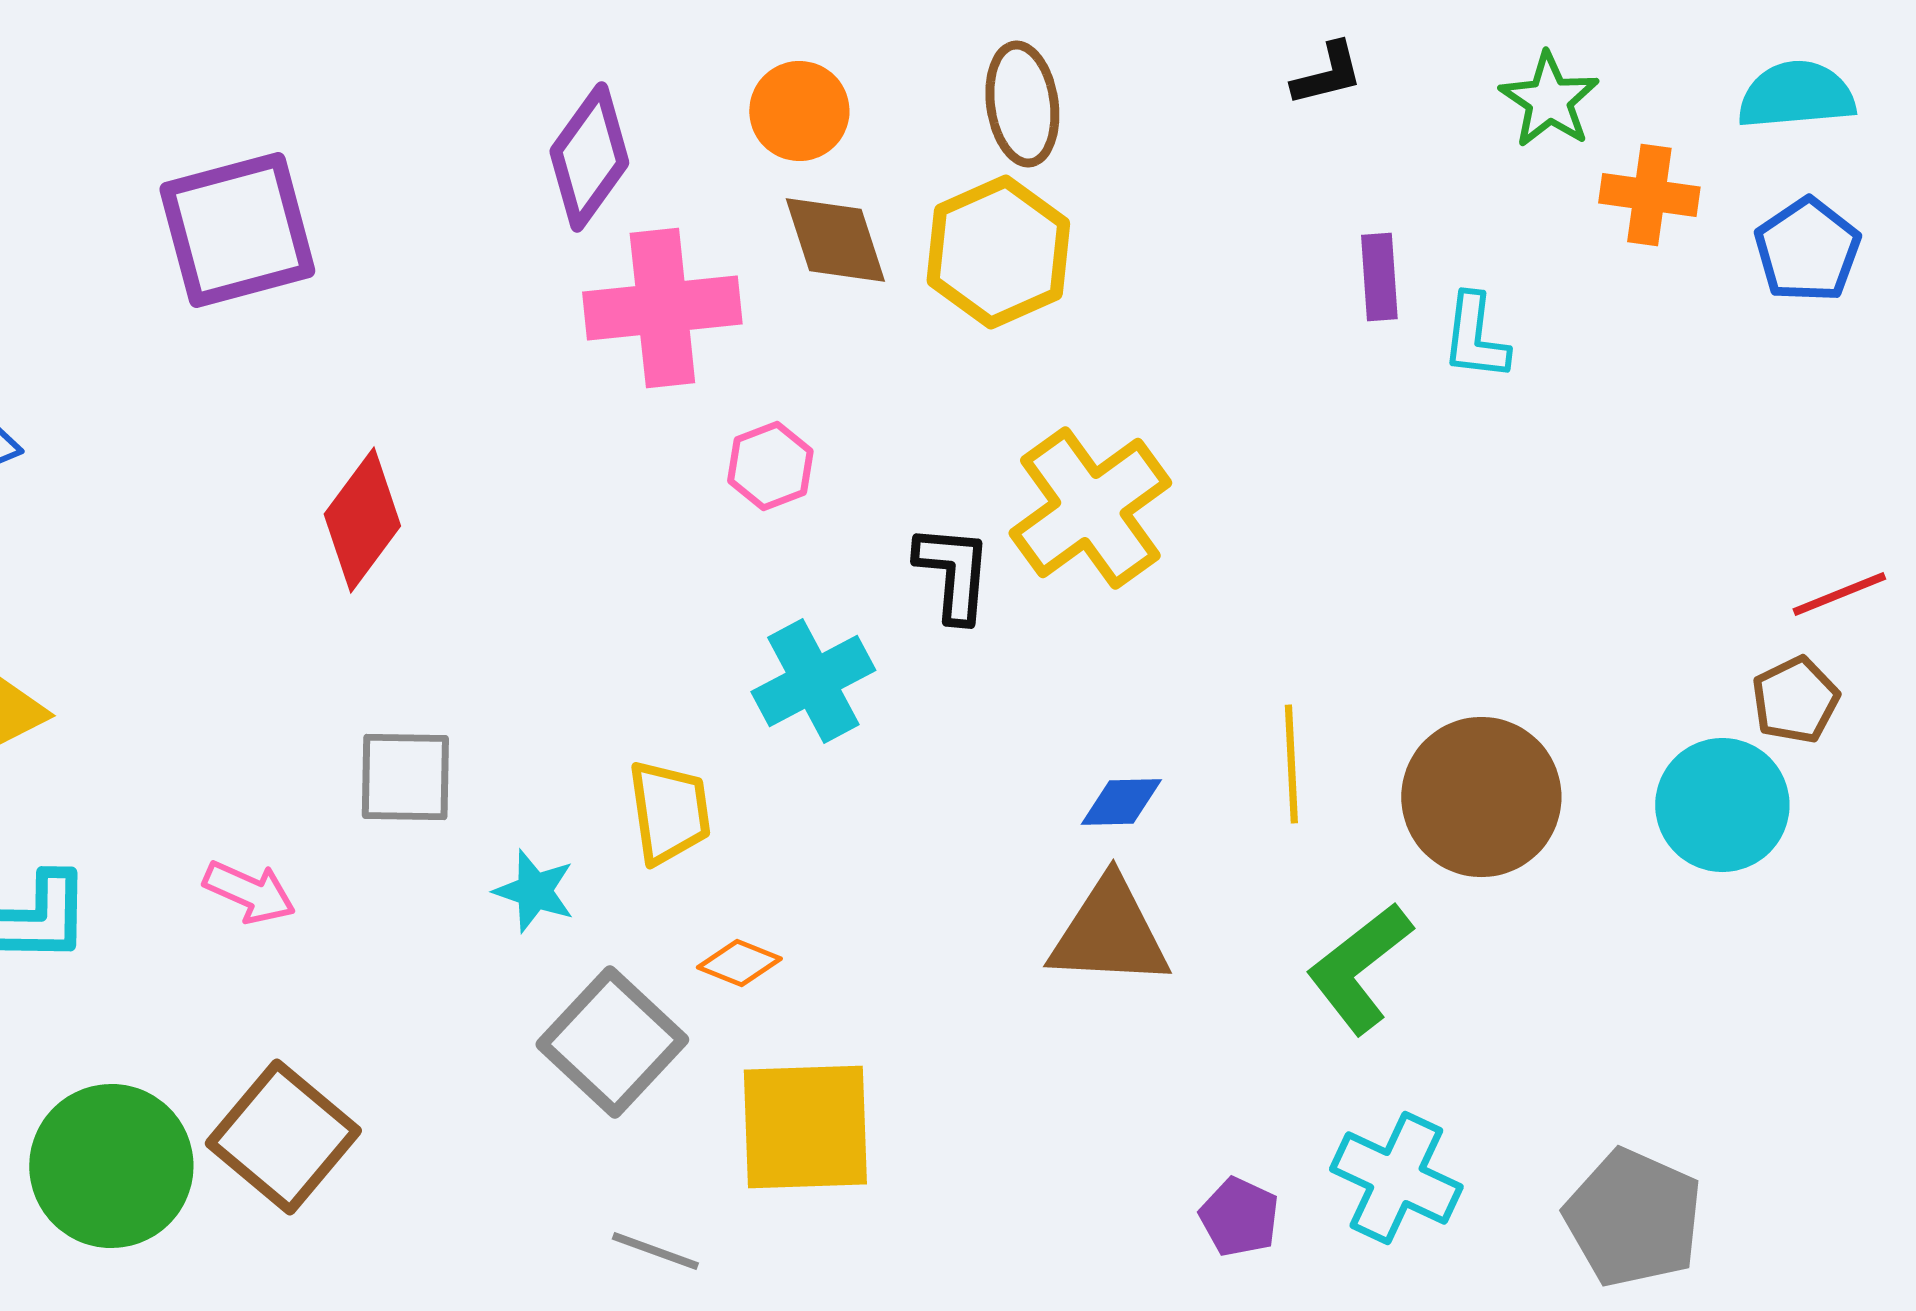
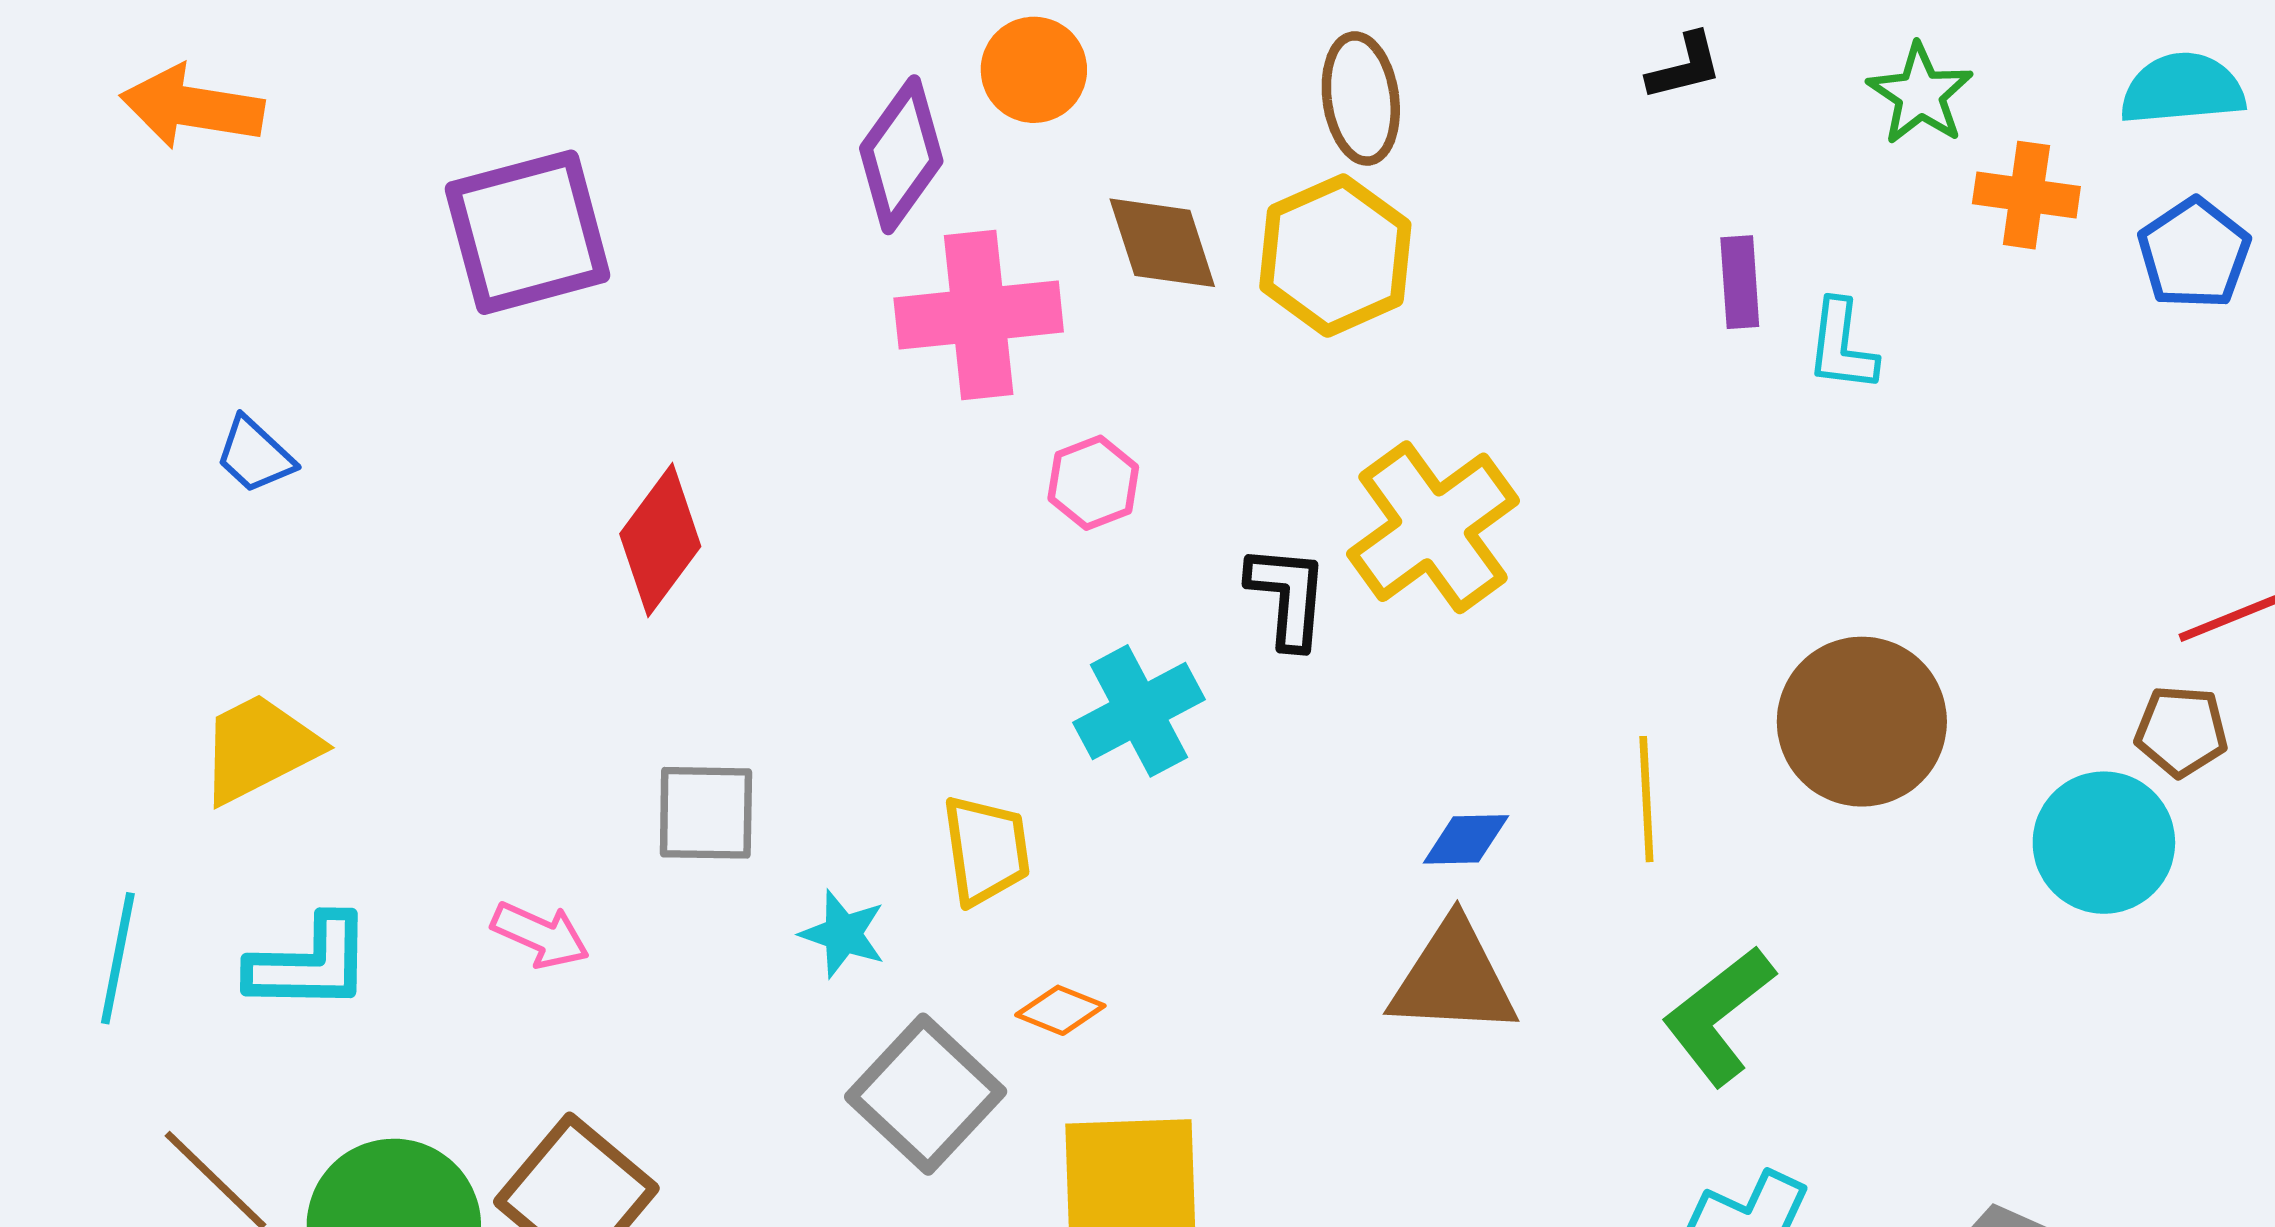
orange circle: (799, 111) -> (1034, 70), moved
brown pentagon: (1795, 700) -> (2181, 731), turned 30
brown circle: (1481, 797) -> (1862, 722), moved

